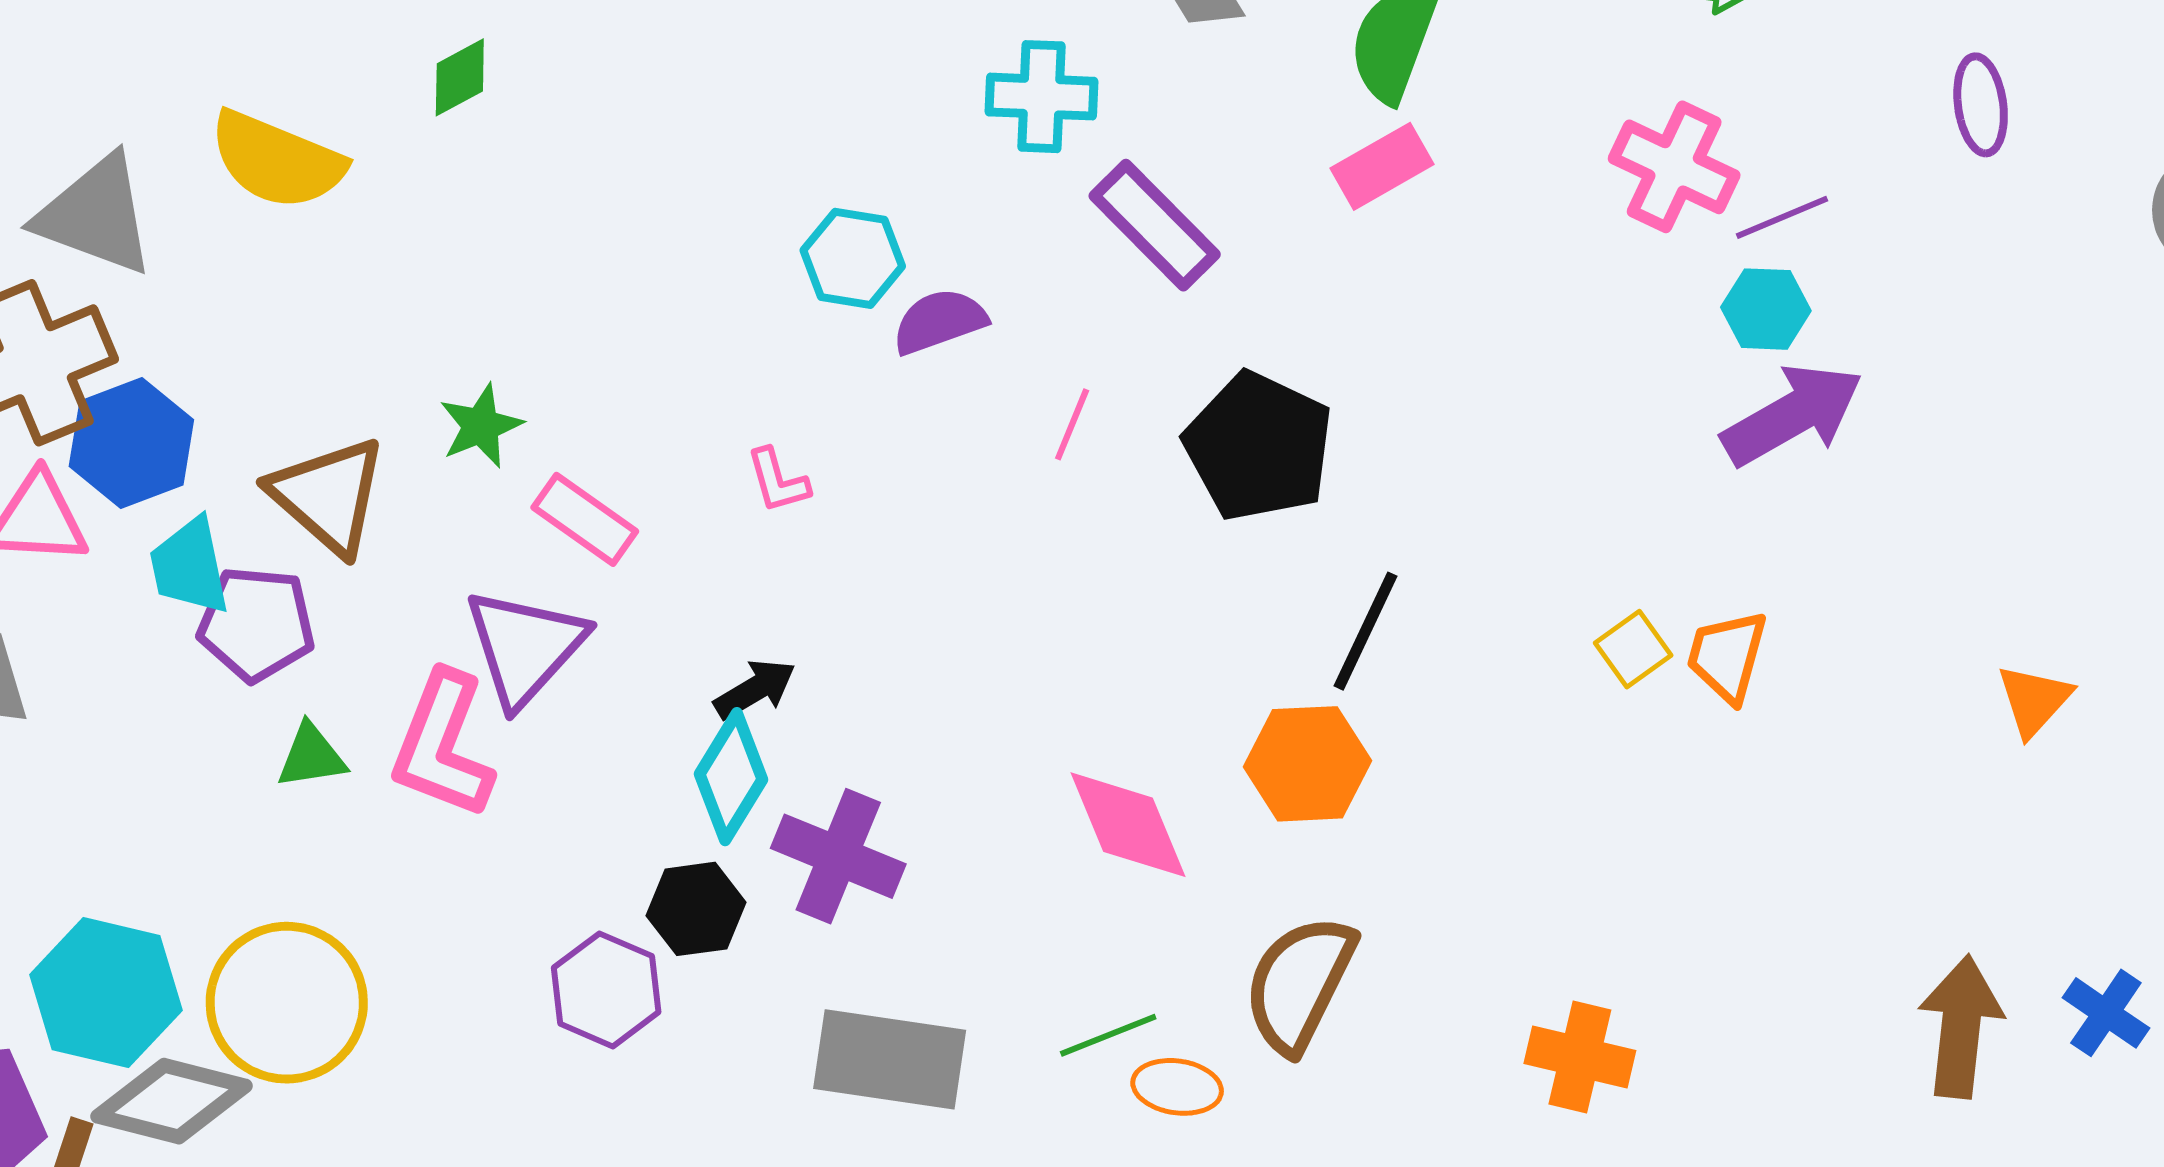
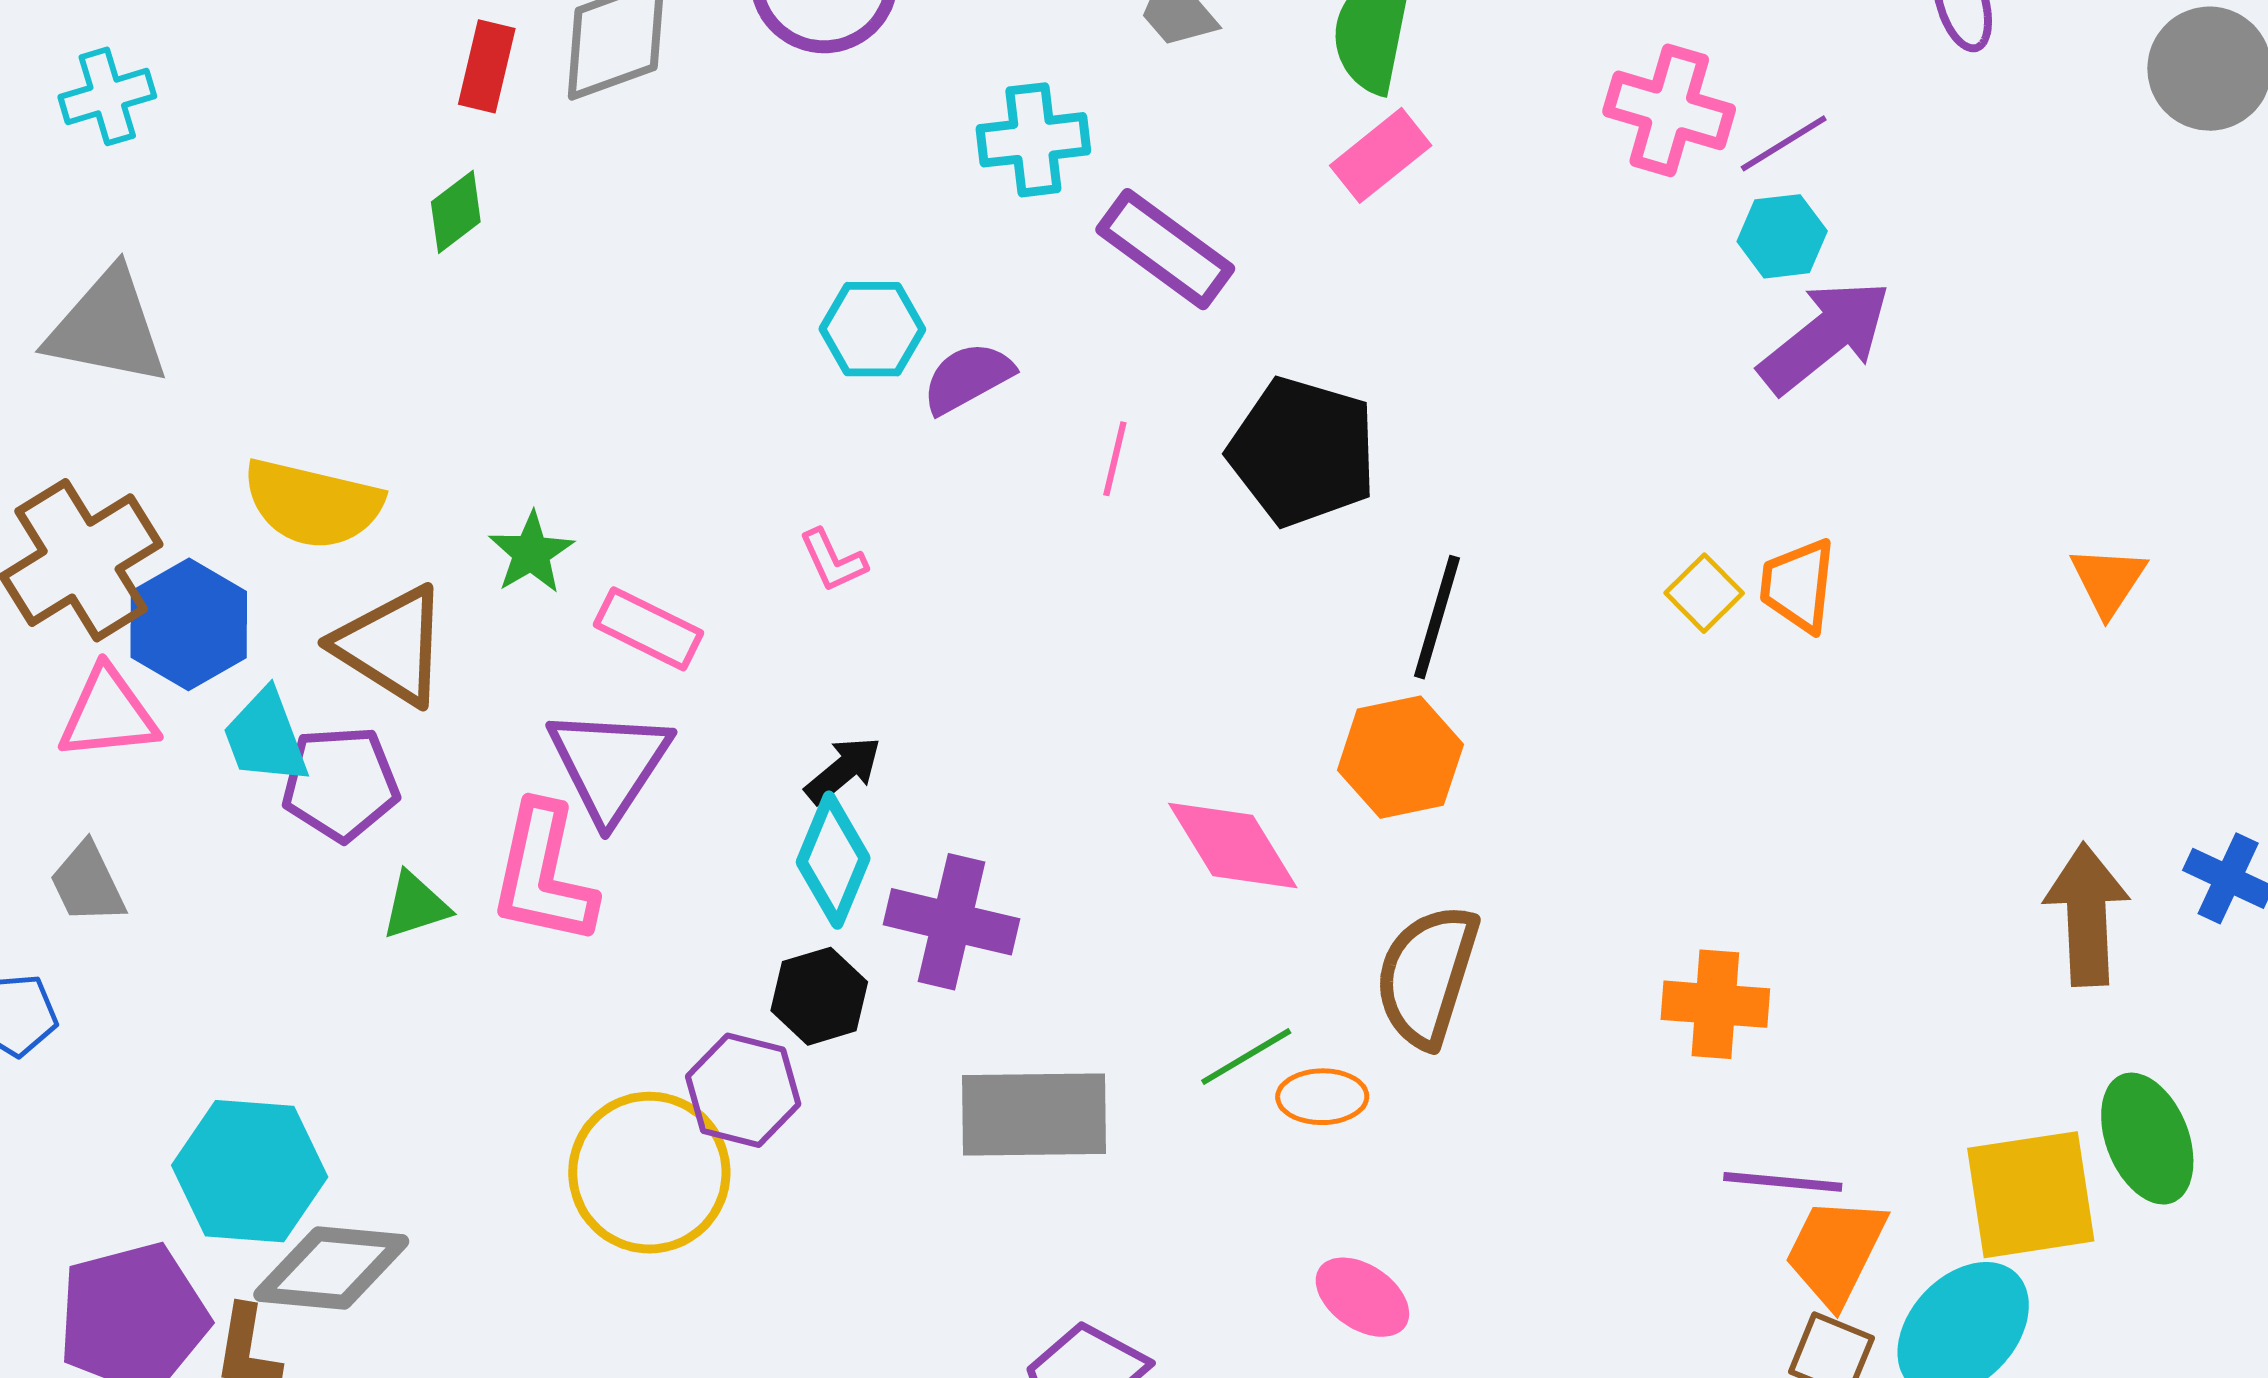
yellow semicircle: (277, 160) -> (313, 504), moved
gray triangle: (96, 215) -> (107, 328), moved
yellow circle: (287, 1003) -> (649, 1173), moved

